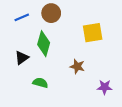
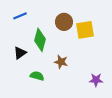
brown circle: (51, 13) -> (64, 22), moved
brown star: (77, 66) -> (61, 62), moved

